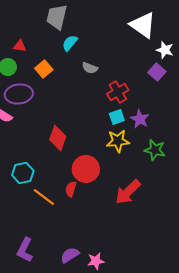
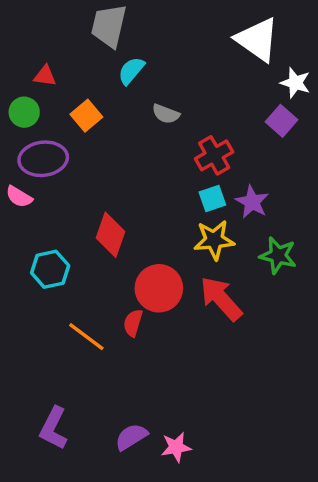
cyan hexagon: (23, 173) -> (50, 269), moved
red arrow: (128, 192) -> (221, 299), moved, turned 92

